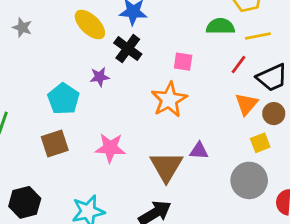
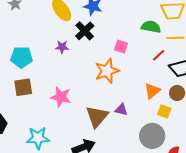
cyan pentagon: (63, 99) -> (22, 57), moved, turned 30
orange triangle: (246, 104) -> (152, 91), moved
yellow square: (260, 143) -> (164, 111), turned 32

